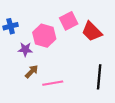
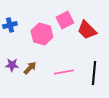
purple star: (25, 49) -> (12, 65), moved
pink line: (53, 83) -> (64, 72), moved

